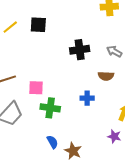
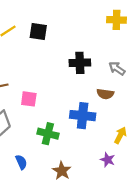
blue cross: (87, 98) -> (83, 116), size x1.6
green cross: (50, 108) -> (48, 134), moved
blue semicircle: (52, 142) -> (21, 162), moved

